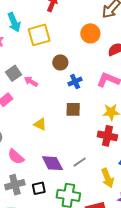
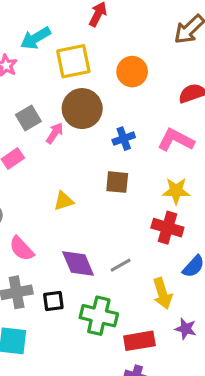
cyan arrow: (14, 22) -> (36, 38), turned 78
orange circle: (90, 33) -> (132, 72), moved
brown circle: (60, 62) -> (82, 109), moved, size x1.6
pink arrow: (31, 82) -> (55, 133), turned 88
yellow triangle: (40, 124) -> (64, 201), turned -48

